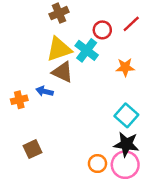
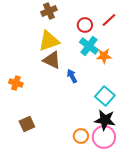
cyan cross: (87, 50) -> (89, 46), moved
blue arrow: (45, 91) -> (72, 76), moved, turned 48
orange cross: (19, 100) -> (16, 83), turned 32

